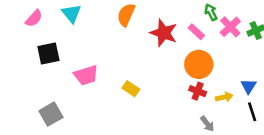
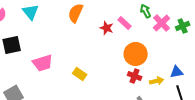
pink rectangle: (196, 32) -> (125, 23), moved
red star: (164, 33) -> (107, 28), size x0.6
blue triangle: (248, 86) -> (177, 72), turned 48

